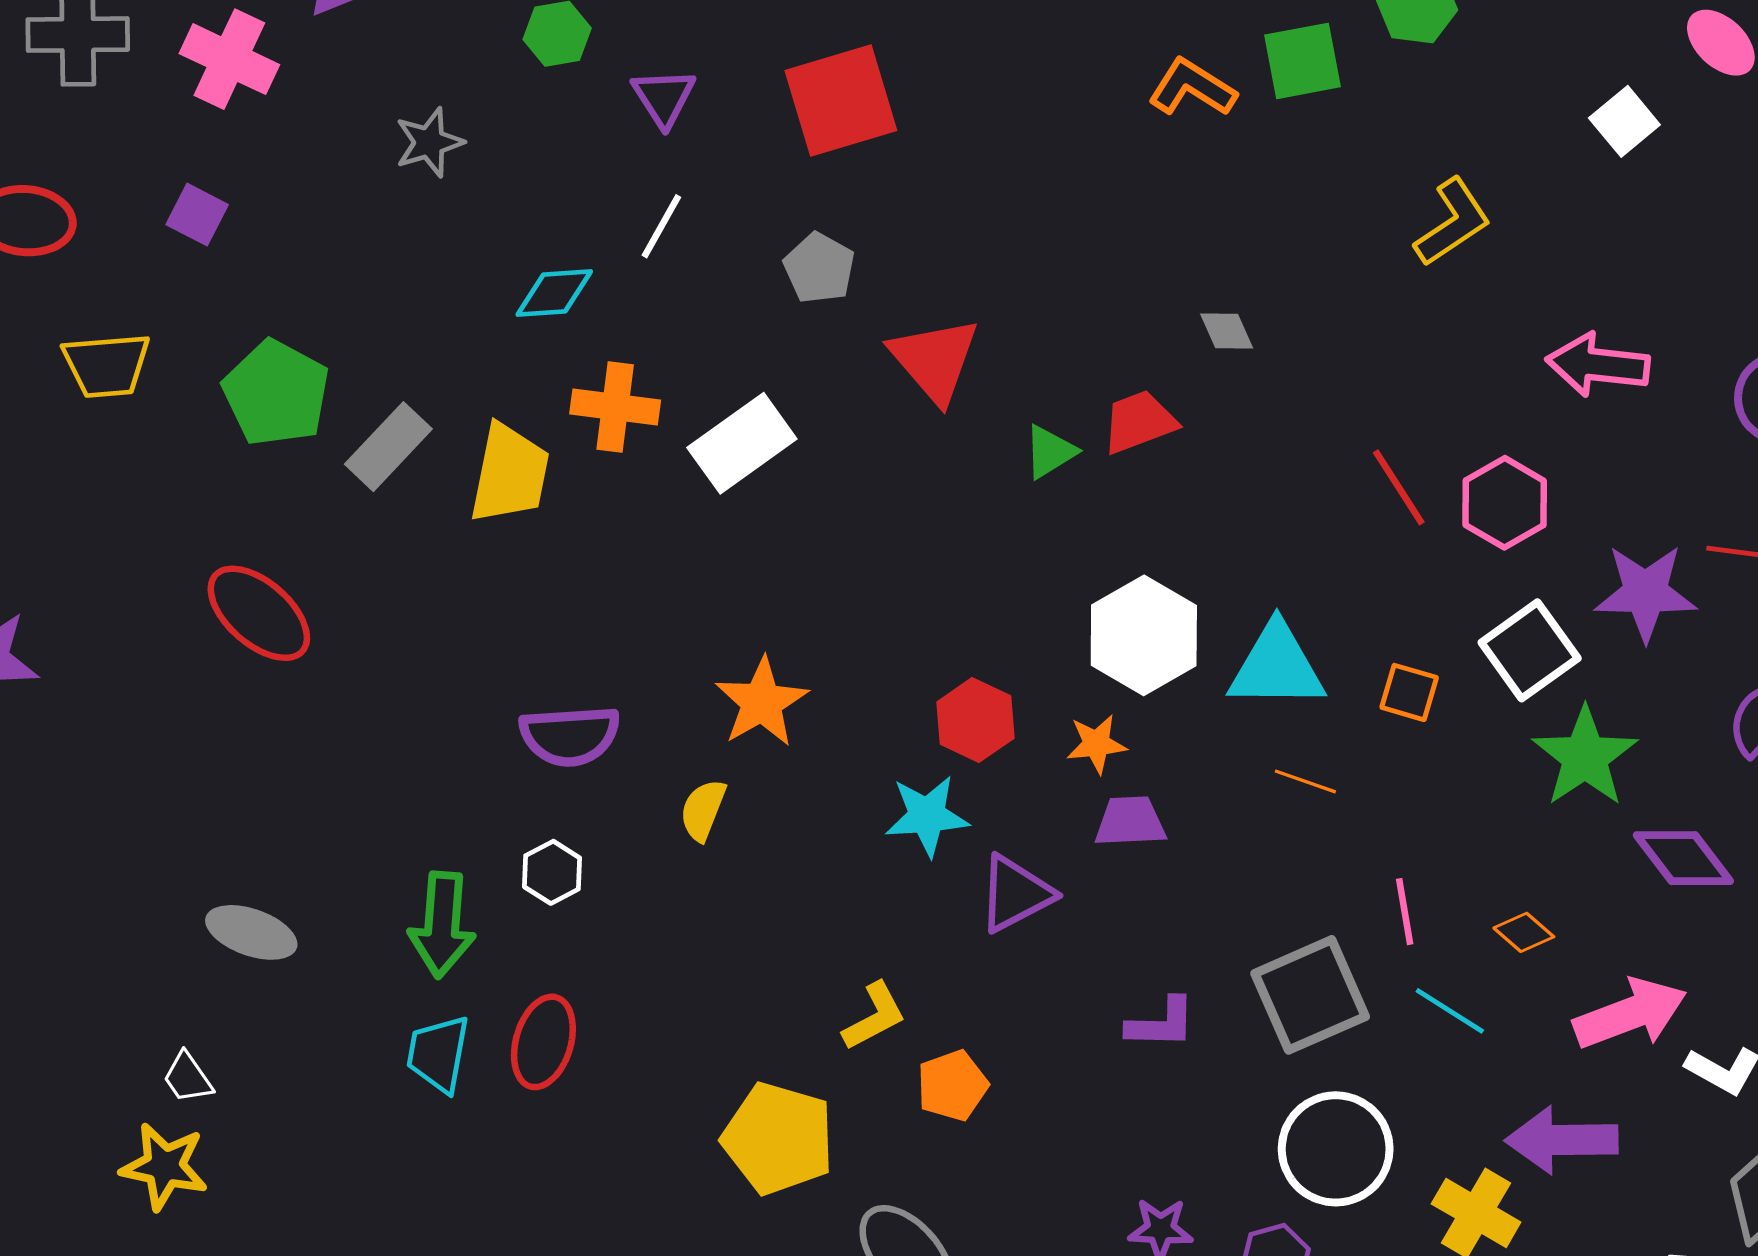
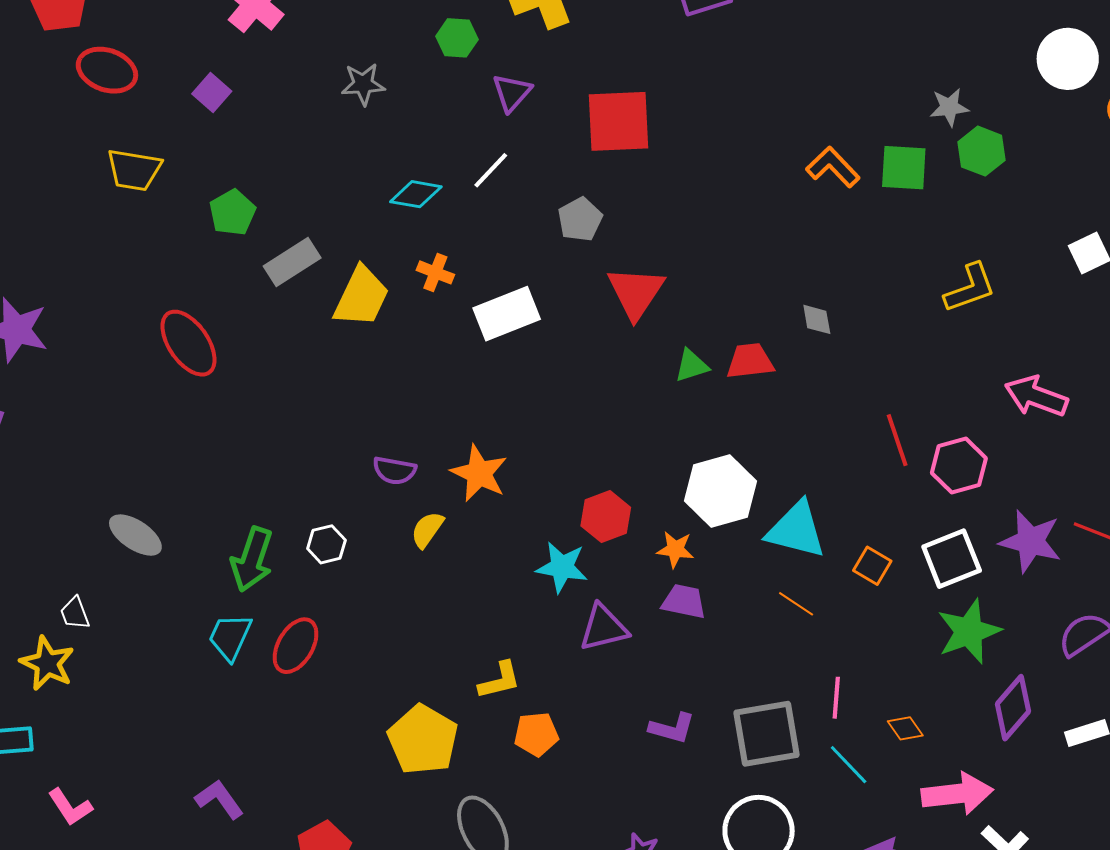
green pentagon: (276, 393) -> (232, 213), size x0.7
orange cross: (615, 407) -> (435, 272), size x0.7
orange star: (762, 702) -> (479, 473), turned -30
purple semicircle: (570, 736) -> (394, 470), moved, size x0.7
purple diamond: (1683, 858) -> (1013, 708), turned 64

